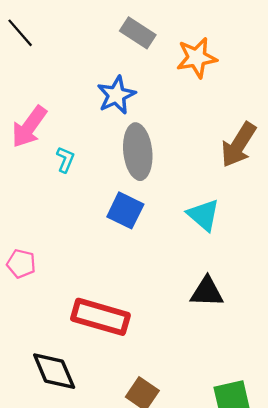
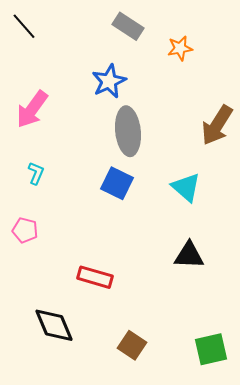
orange star: (197, 58) -> (180, 48), size x0.7
cyan L-shape: (65, 160) -> (36, 173), moved
red rectangle: (100, 317) -> (95, 277), size x0.7

